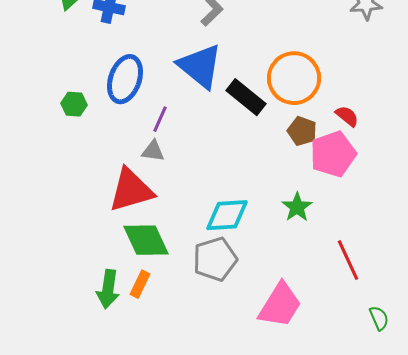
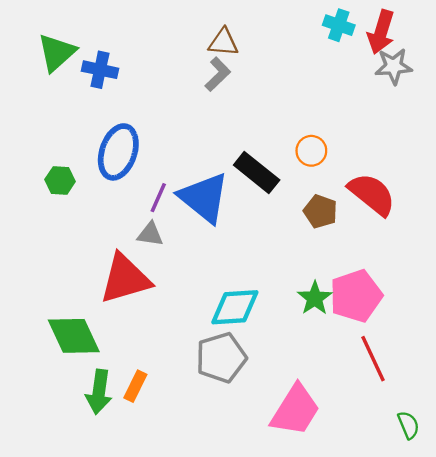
blue triangle: (200, 66) -> (204, 198), moved
orange circle: (294, 78) -> (311, 151), size x0.5
red semicircle: (347, 116) -> (372, 194), size x1.8
pink pentagon: (333, 154) -> (356, 296), moved
green diamond: (146, 240) -> (74, 336), moved

